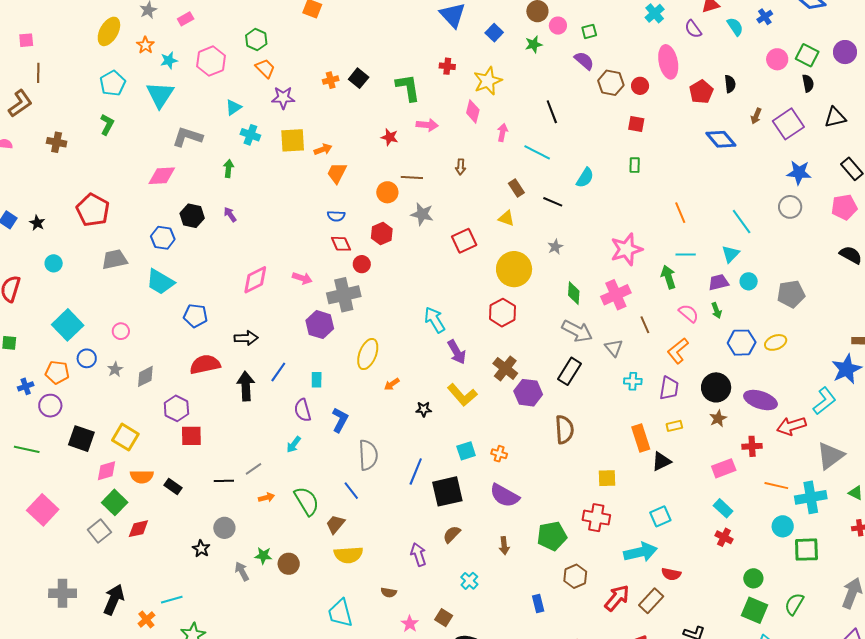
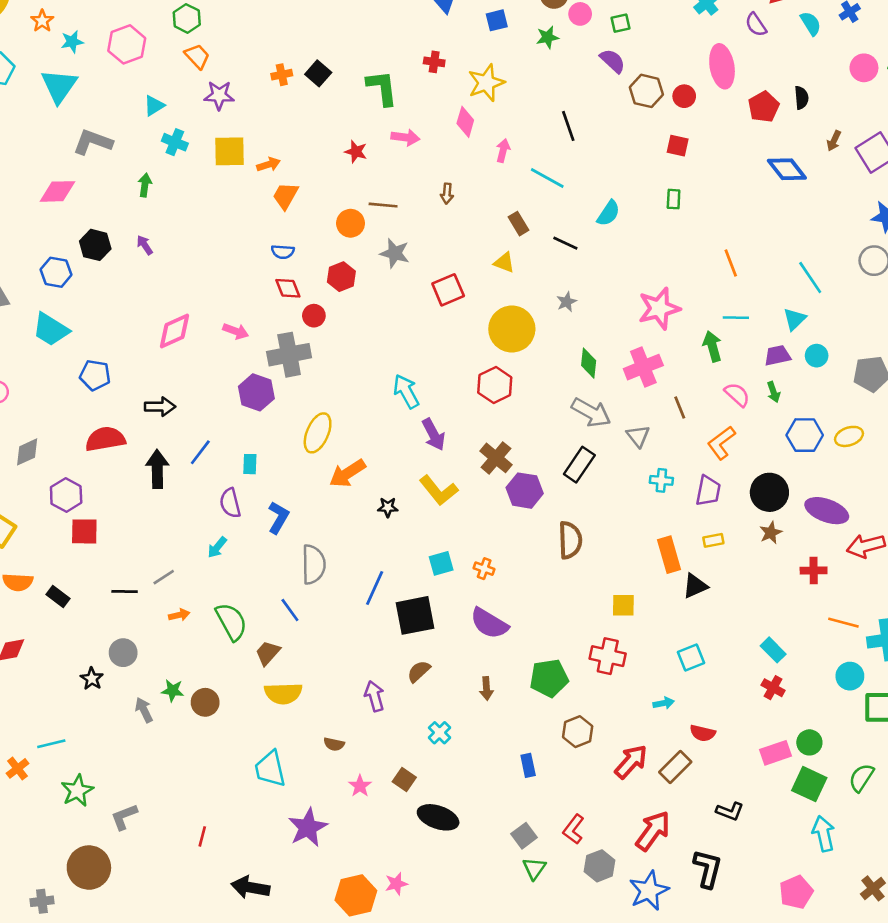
blue square: (494, 33) -> (497, 20), turned 30
orange arrow: (392, 384) -> (347, 473), size x1.8
pink rectangle: (724, 468) -> (776, 753), moved
cyan arrow: (640, 552) -> (664, 703), size x0.5

